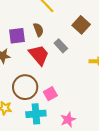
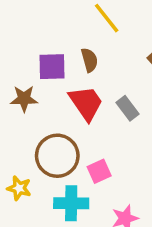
gray rectangle: (61, 46) -> (127, 108), moved

